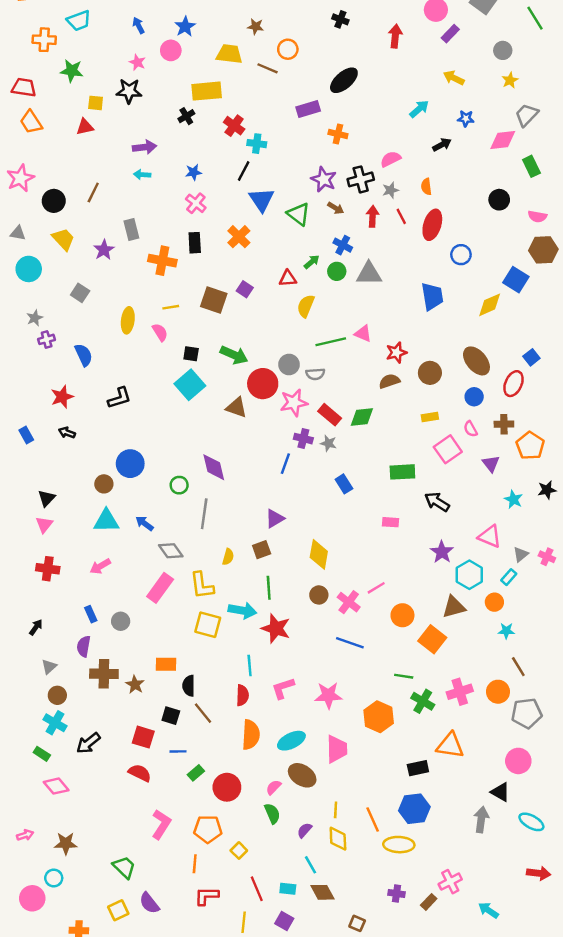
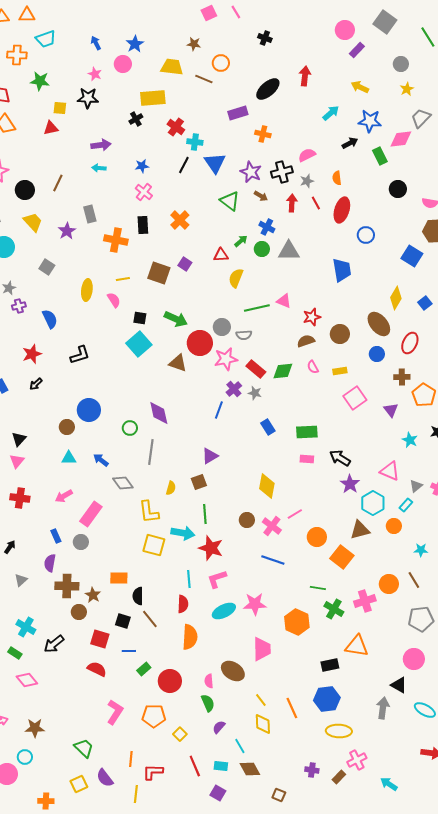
red arrow: (395, 36) -> (305, 76), moved
blue star: (466, 118) -> (370, 121), size x1.6
green rectangle: (531, 166) -> (380, 156), moved
blue triangle: (262, 200) -> (215, 163), moved
yellow diamond: (490, 305) -> (396, 298), moved, turned -35
blue square: (531, 357) -> (425, 303), moved
pink semicircle: (471, 429) -> (313, 367), moved
black arrow: (67, 433) -> (36, 384), turned -64
purple cross: (303, 439) -> (234, 389), turned 35
green rectangle: (402, 472) -> (307, 432), moved
black arrow: (437, 502) -> (340, 458), moved
cyan triangle: (106, 521) -> (69, 458), size x0.7
yellow diamond: (319, 554) -> (267, 486), moved
pink rectangle: (160, 588) -> (91, 514), moved
cyan star: (506, 631) -> (421, 550), moved
pink L-shape: (283, 688) -> (217, 579), moved
orange circle: (498, 692) -> (389, 584), moved
brown circle: (57, 695) -> (79, 612), moved
cyan ellipse: (291, 741) -> (224, 611), moved
pink semicircle: (273, 787) -> (209, 681), turned -48
yellow line: (336, 810) -> (261, 700), turned -40
purple semicircle: (305, 830) -> (219, 727), moved
yellow ellipse: (399, 845) -> (339, 731), moved
orange line: (195, 864) -> (131, 759), moved
yellow line: (244, 922) -> (136, 794), moved

